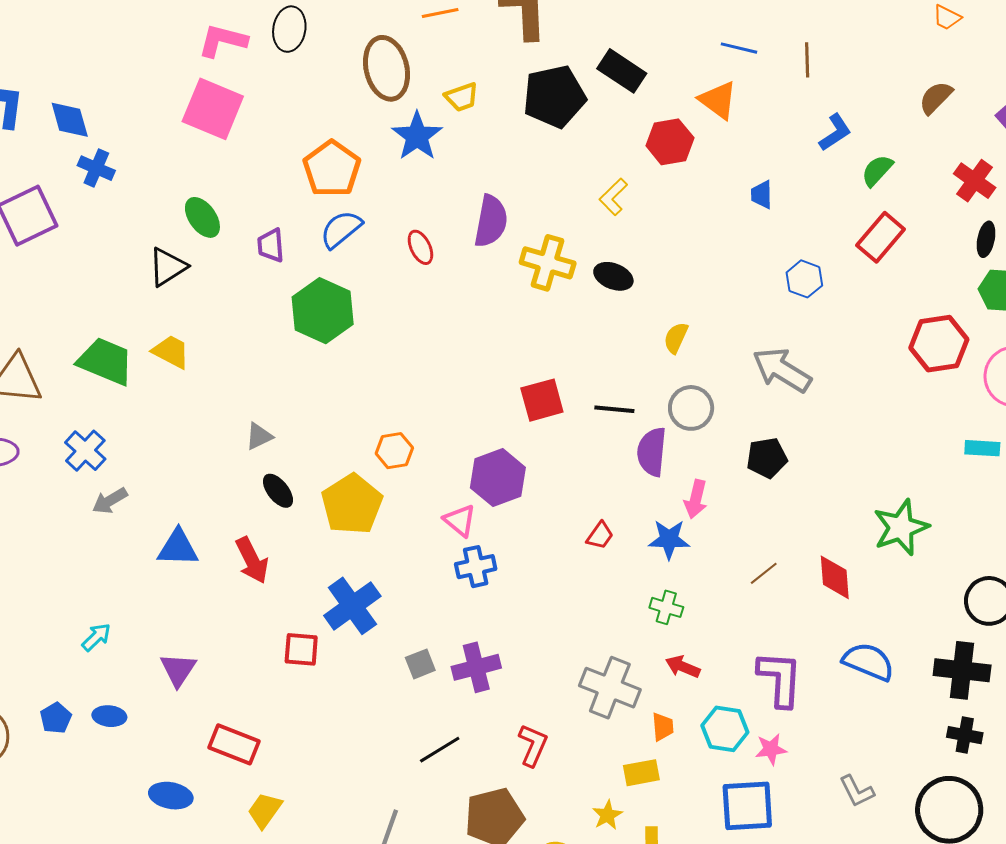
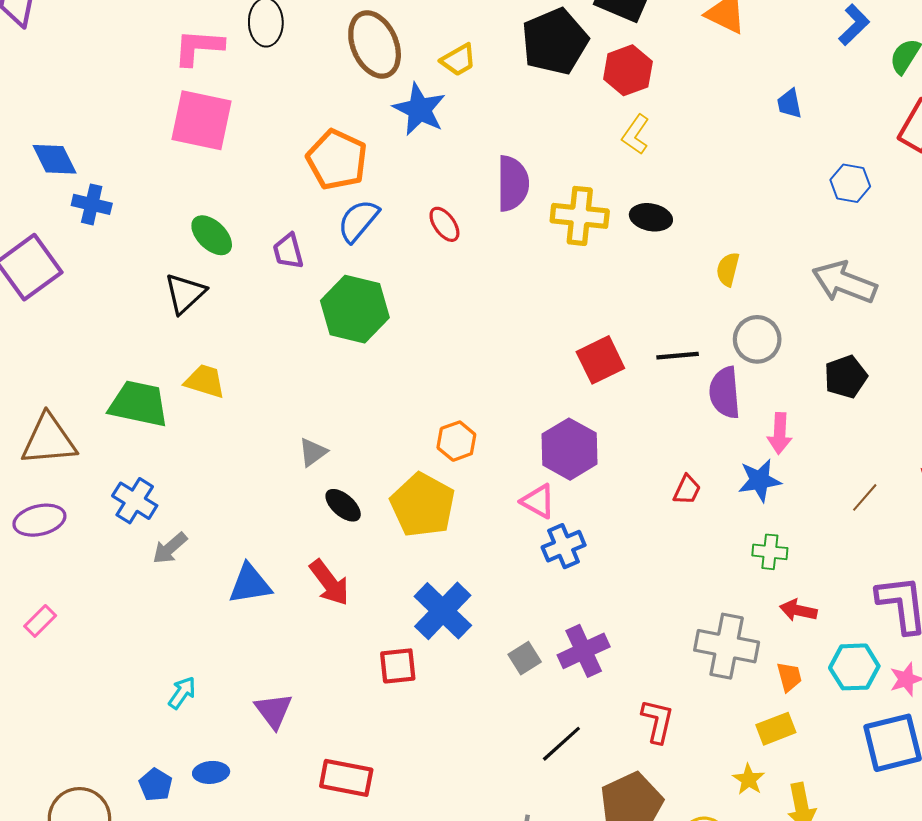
red hexagon: (670, 142) -> (628, 70), moved

